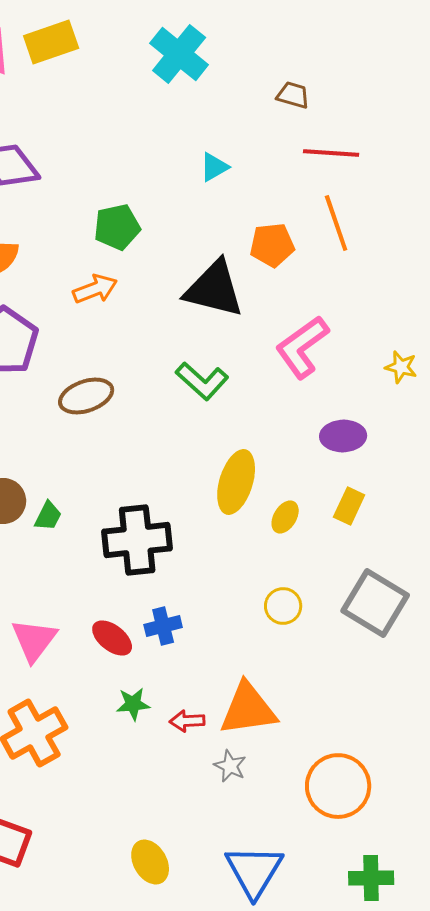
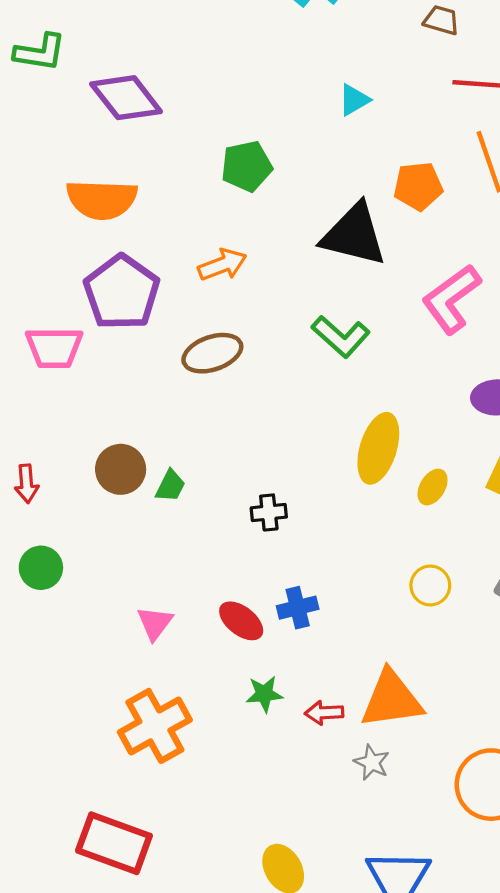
orange arrow: (95, 289) -> (222, 265), moved
black cross: (137, 540) -> (269, 512), size x0.5
pink triangle: (34, 640) -> (155, 623), size x0.7

